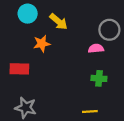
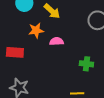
pink semicircle: (96, 48) -> (57, 41), moved

